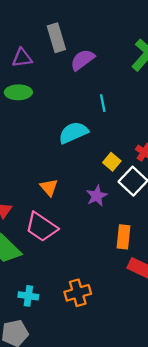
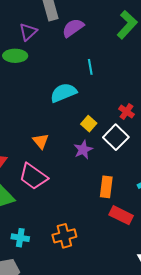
purple triangle: (22, 58) -> (28, 32), moved, turned -36
yellow square: (112, 162) -> (89, 124), moved

